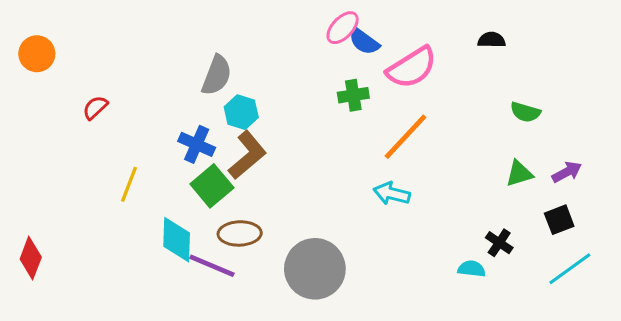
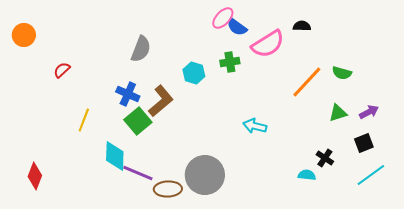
black semicircle: (492, 40) -> (302, 26), moved
cyan hexagon: (241, 112) -> (194, 73), moved
orange line: (406, 137) -> (307, 82), moved
brown ellipse: (240, 233) -> (168, 189), moved
red diamond: (31, 258) -> (35, 176), moved

